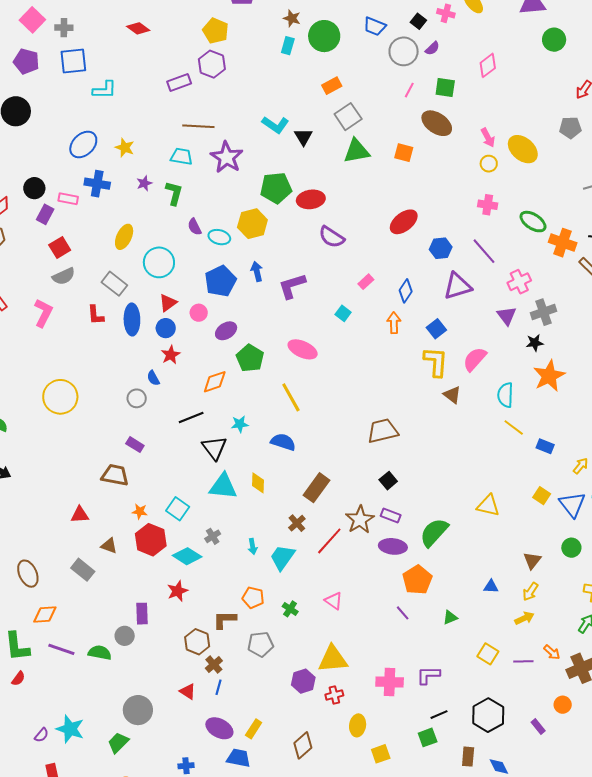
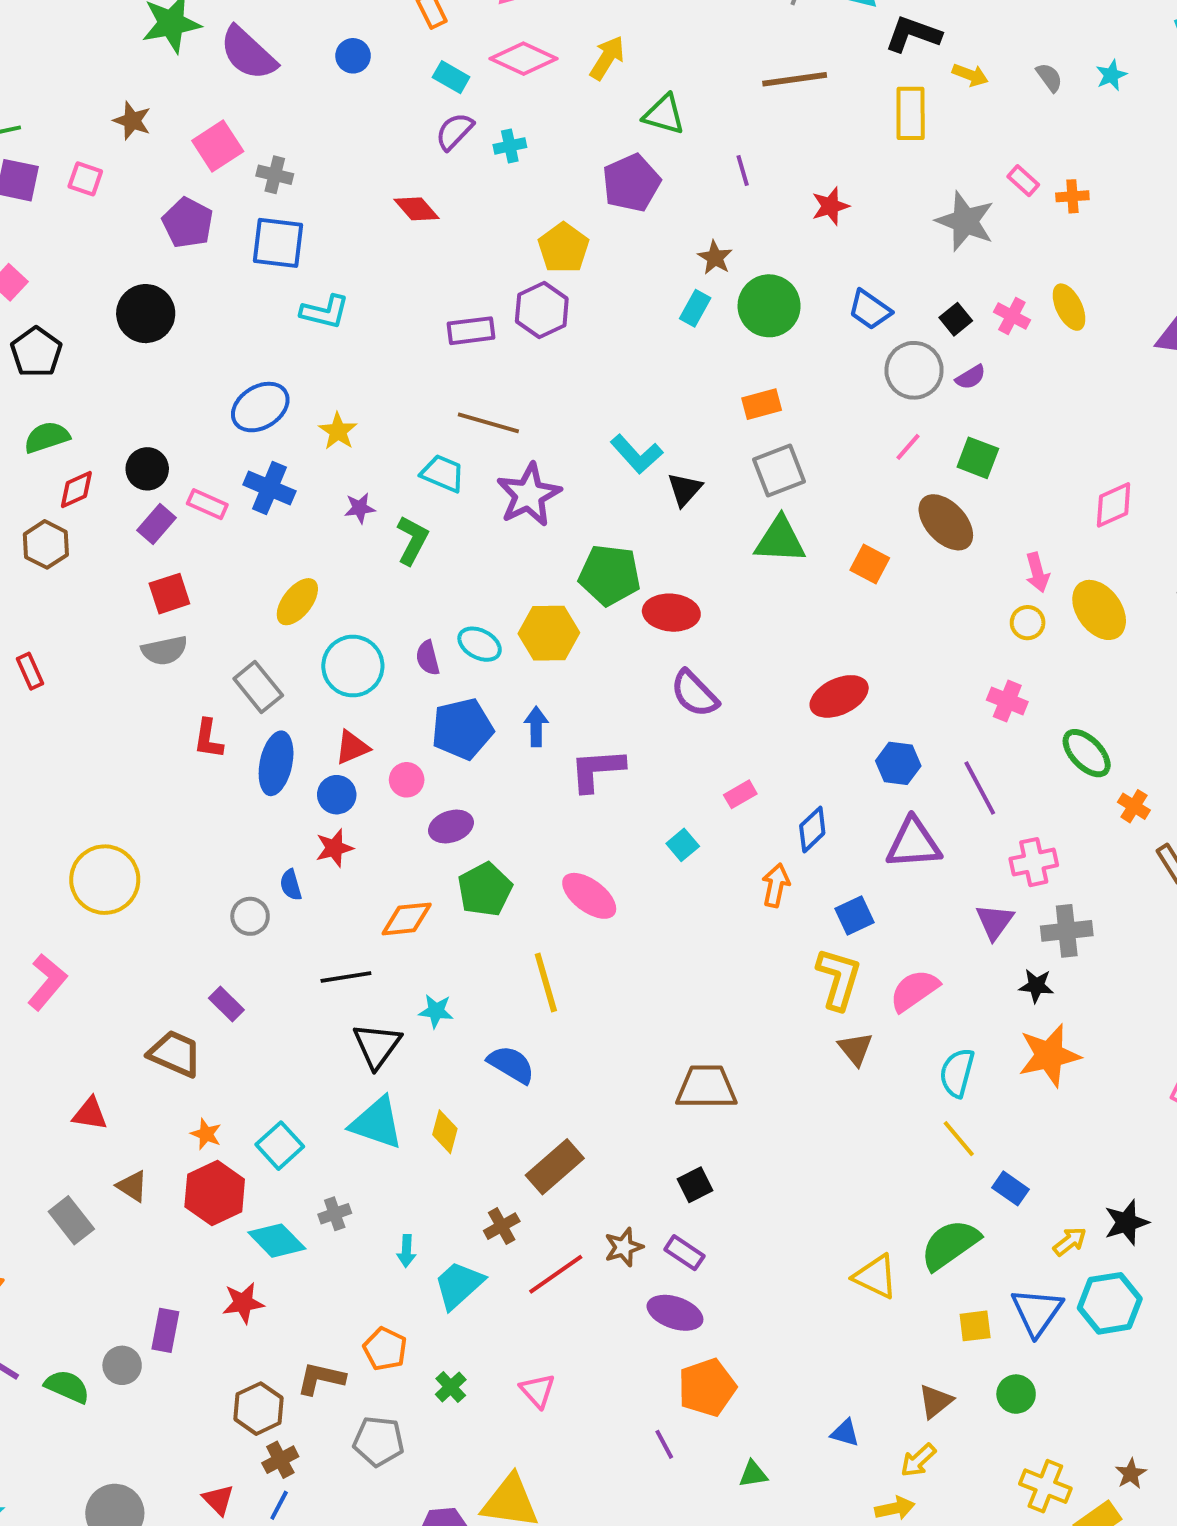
pink diamond: (488, 65) -> (1114, 505), moved
purple semicircle: (195, 227) -> (428, 658), moved
orange cross: (563, 243) -> (1134, 806), size x0.6
pink L-shape: (43, 313) -> (47, 982), moved
yellow square: (542, 496) -> (975, 1326), moved, turned 36
brown star: (360, 520) -> (624, 1247), size x0.7
green semicircle: (434, 532) -> (950, 1245), moved

